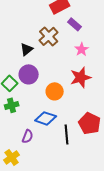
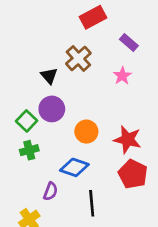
purple rectangle: (75, 24) -> (129, 43), moved
black triangle: (27, 49) -> (49, 76), turned -32
red star: (81, 77) -> (128, 140), moved, turned 30
black line: (67, 134) -> (92, 203), moved

